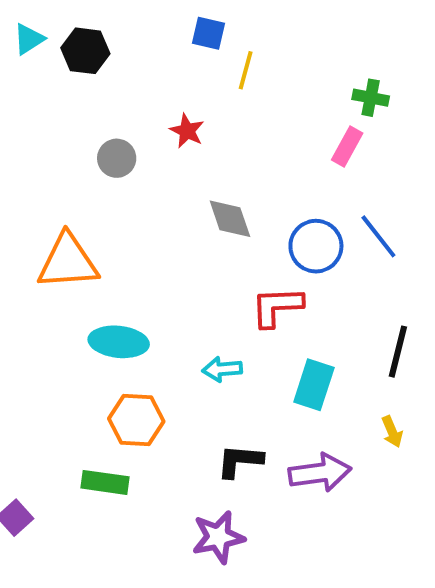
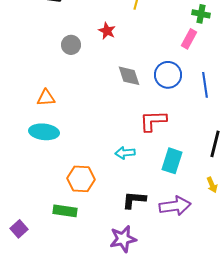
blue line: (378, 236) -> (205, 85), turned 30
blue circle: (316, 246) -> (168, 75), moved
orange triangle: (68, 262) -> (46, 98), size x0.6
cyan ellipse: (119, 342) -> (44, 132), moved

